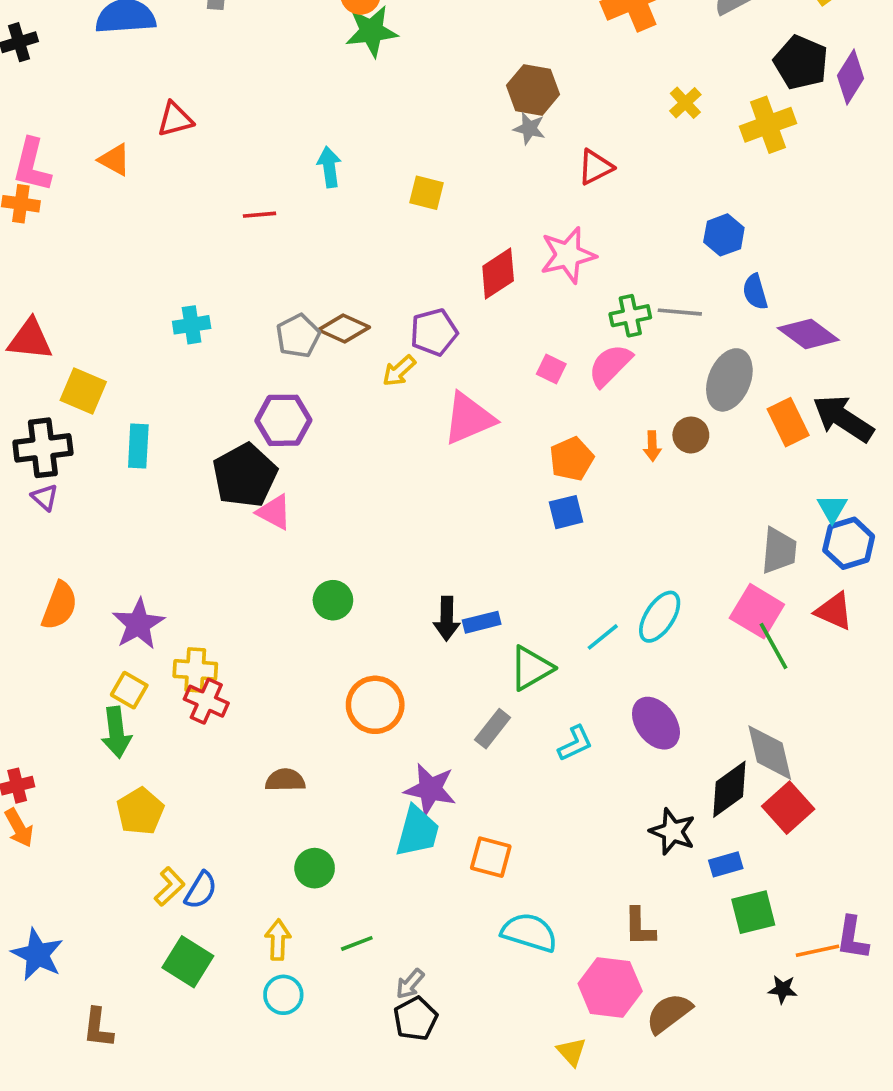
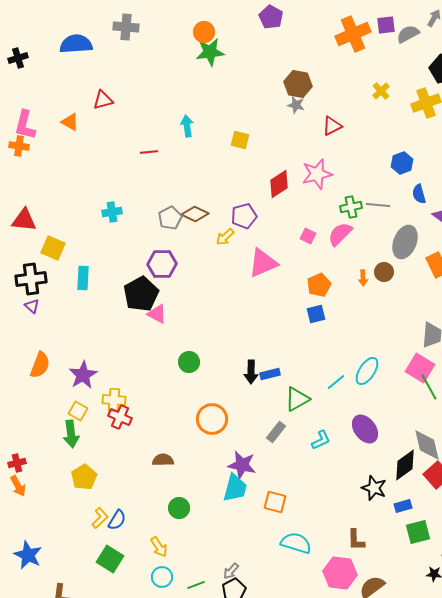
yellow arrow: (278, 940) -> (159, 547), turned 145
green line: (357, 943) -> (196, 585), moved

